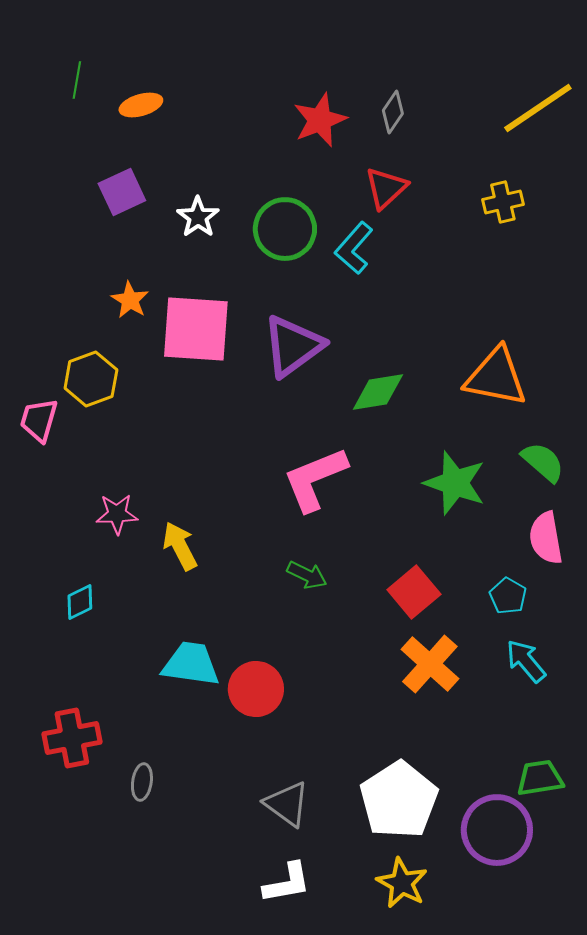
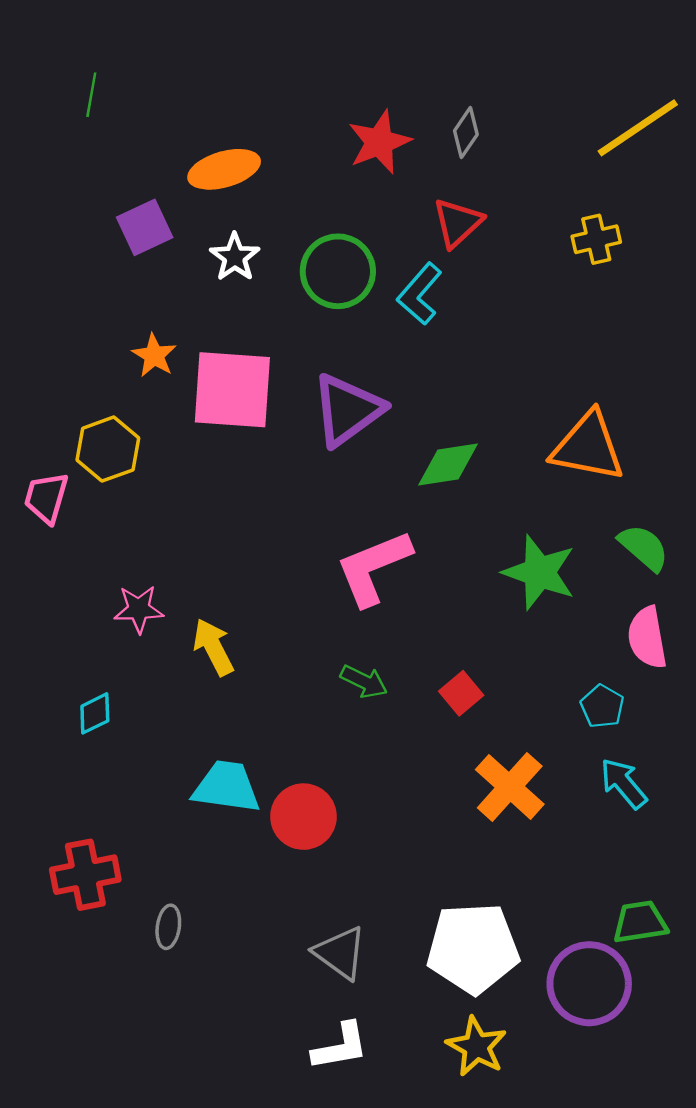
orange ellipse: (141, 105) -> (224, 169), moved, size x1.4
red square: (414, 592) -> (461, 693), moved, size x0.7
white pentagon: (399, 800) -> (473, 948), turned 30

